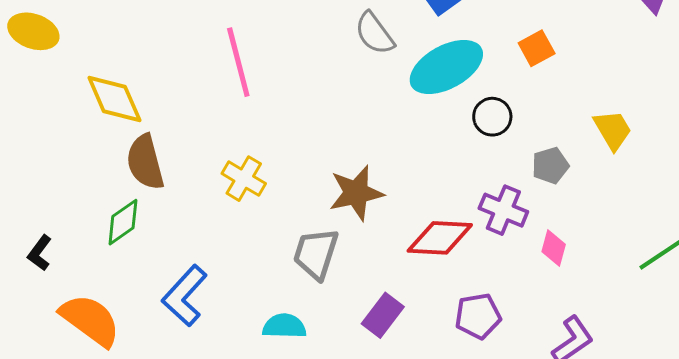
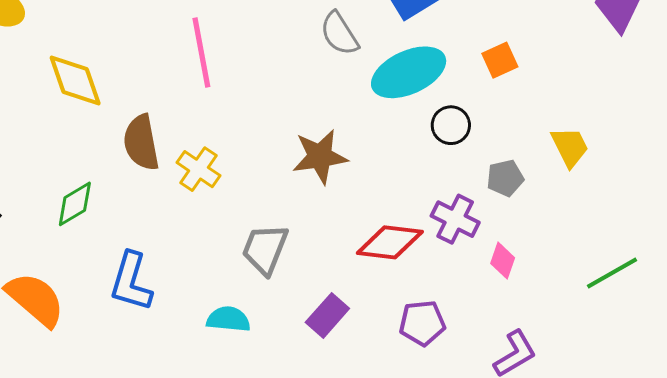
brown semicircle: (145, 162) -> (141, 143), moved
brown star: (356, 193) -> (320, 157), moved
blue L-shape: (185, 296) -> (131, 282), turned -30

